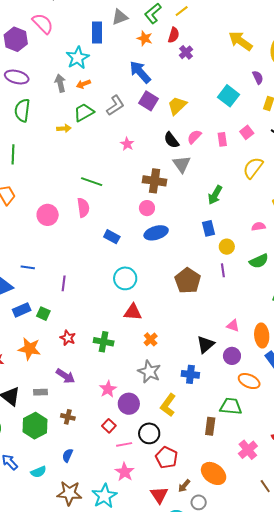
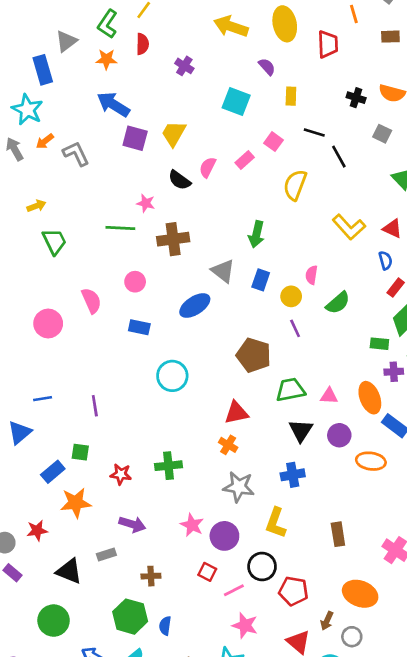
purple cross: (186, 52) -> (184, 66), moved
gray L-shape: (115, 105) -> (76, 154), moved, turned -65
green trapezoid: (84, 112) -> (54, 242), moved, turned 110
pink rectangle: (222, 139) -> (245, 160), turned 72
pink star: (127, 144) -> (146, 203), moved
gray triangle: (182, 164) -> (223, 271), moved
green line: (92, 182) -> (120, 228), moved
pink circle: (147, 208) -> (135, 282), moved
pink semicircle: (258, 227) -> (311, 275), moved, turned -56
blue rectangle: (209, 228) -> (261, 280), turned 49
blue rectangle: (22, 310) -> (53, 472), moved
red triangle: (133, 312) -> (236, 413), moved
green trapezoid: (231, 406) -> (290, 390), moved
green hexagon: (35, 426) -> (130, 617), moved

